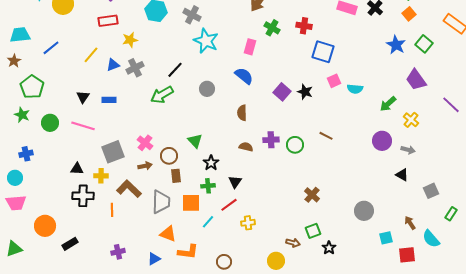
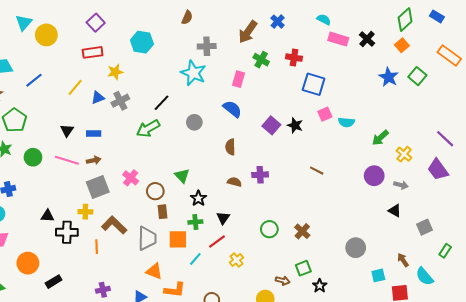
gray cross: (192, 15) -> (207, 46), moved, turned -30
purple trapezoid: (416, 80) -> (438, 170), moved
green circle: (295, 145) -> (269, 229), moved
brown arrow: (145, 166) -> (94, 160), moved
black triangle: (77, 169) -> (47, 216), moved
yellow cross: (248, 223) -> (236, 260), turned -32

